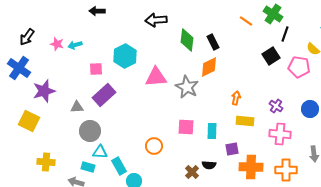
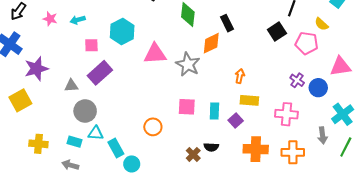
black rectangle: (213, 42) -> (227, 23), moved
cyan arrow: (75, 45) -> (78, 20), moved
purple cross: (276, 106) -> (297, 80), moved
yellow square: (29, 121) -> (20, 100), turned 35
purple square: (232, 149) -> (236, 121), moved, turned -32
cyan rectangle: (88, 167) -> (74, 142), moved

